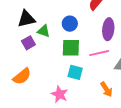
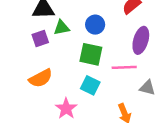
green triangle: (44, 31) -> (62, 28), turned -40
orange semicircle: (22, 76) -> (41, 78), moved

